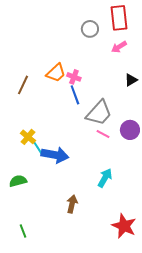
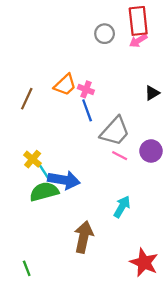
pink arrow: (119, 47) -> (138, 41), moved
green semicircle: (18, 181) -> (44, 192), moved, size x1.4
brown arrow: (72, 204) -> (84, 237), size x1.5

